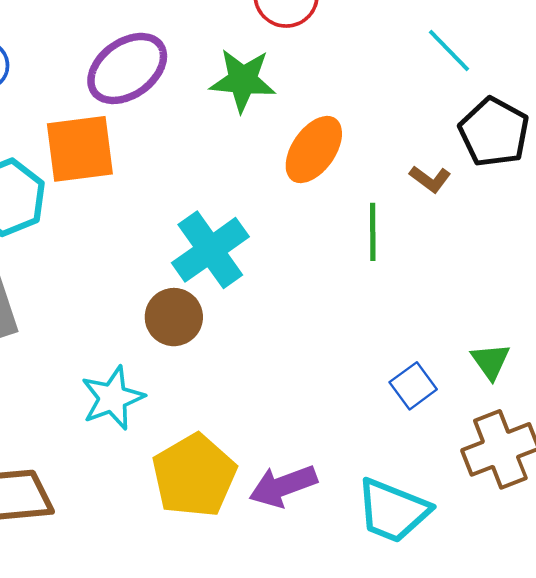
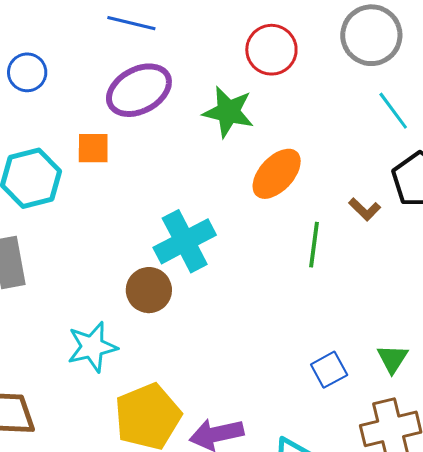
orange square: (80, 149) -> (93, 148), size x0.6

